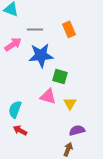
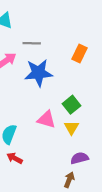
orange rectangle: (69, 29) -> (79, 53), moved, turned 49
green square: (60, 76) -> (71, 105), moved, turned 35

